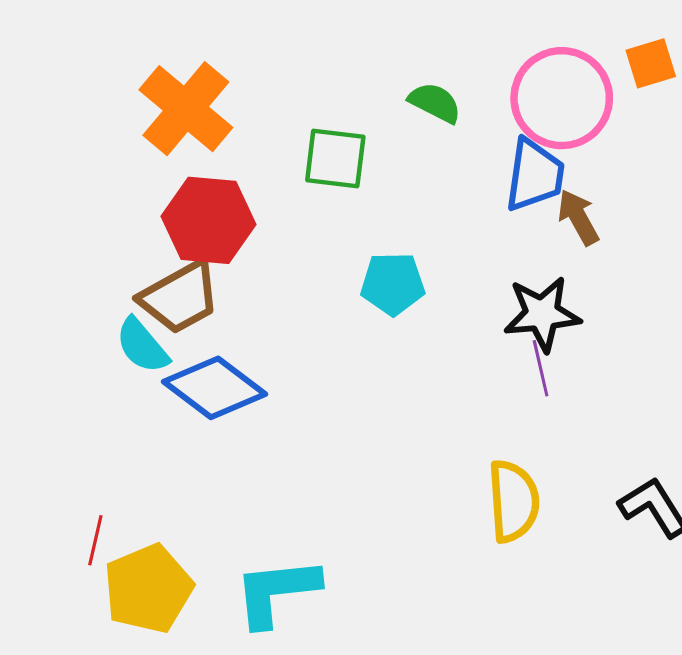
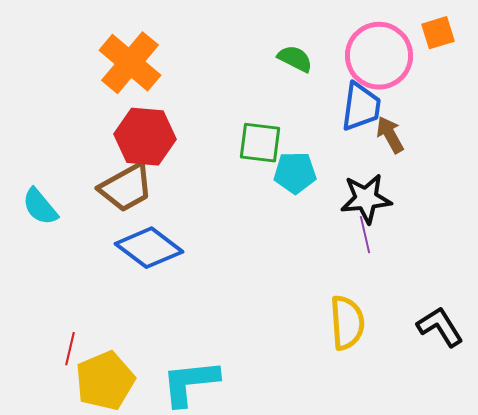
green square: (335, 158) -> (260, 143), moved
cyan pentagon: (393, 284) -> (295, 173), moved
cyan semicircle: (142, 346) -> (40, 207), moved

